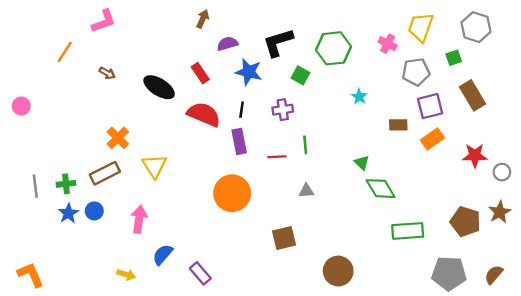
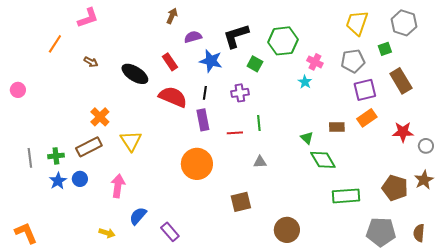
pink cross: (388, 44) -> (315, 62), moved
brown rectangle: (398, 125) -> (337, 127), moved
brown semicircle: (494, 275) -> (419, 233), turned -36

